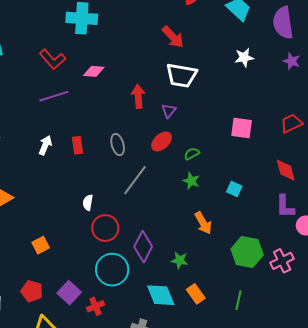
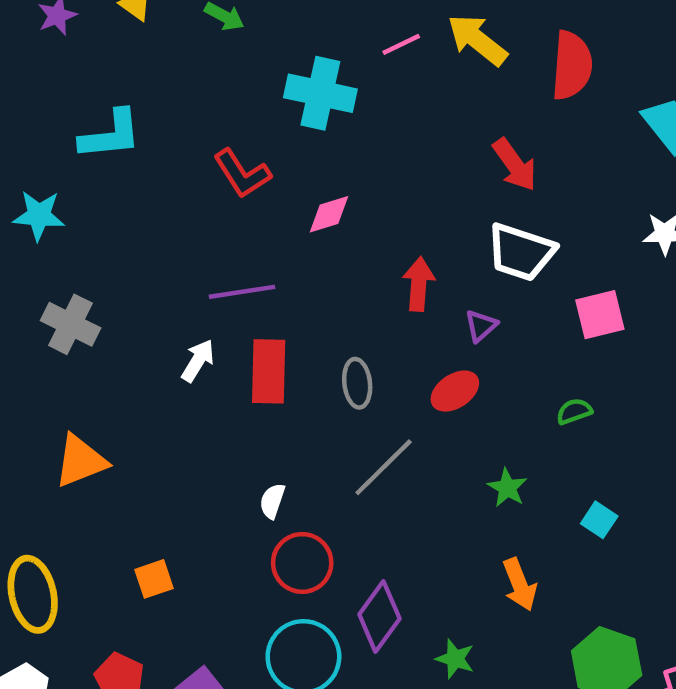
pink diamond: (94, 71) -> (329, 214), turned -30
purple line: (54, 96) -> (242, 292), moved
pink square: (242, 128) -> (600, 315), moved, turned -30
red rectangle: (78, 145) -> (269, 371), size x1.6
green semicircle: (192, 154) -> (574, 411), moved

